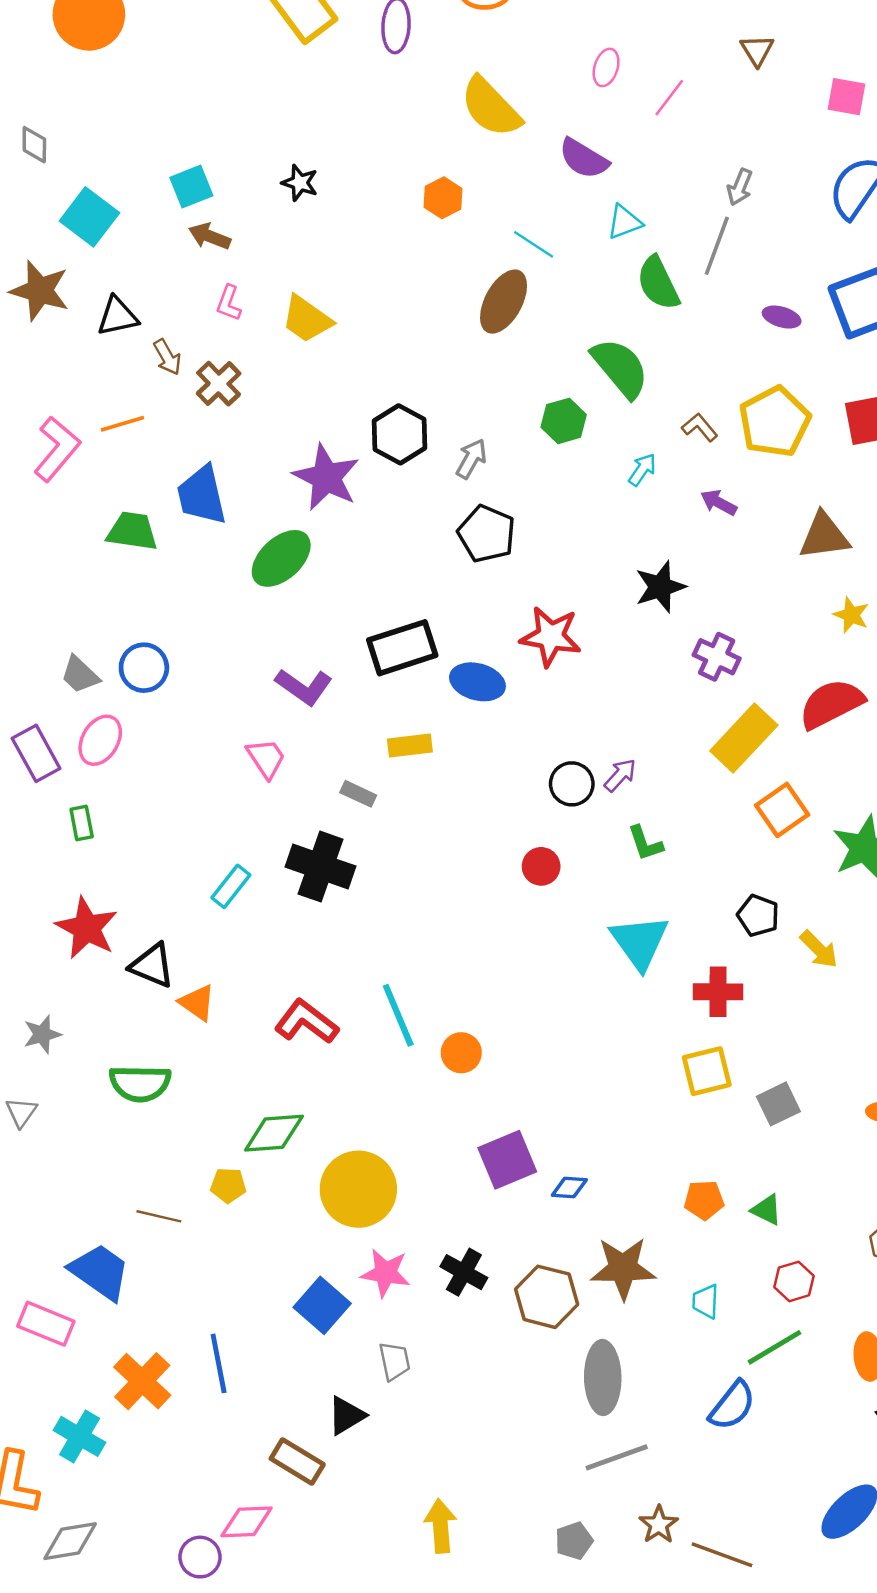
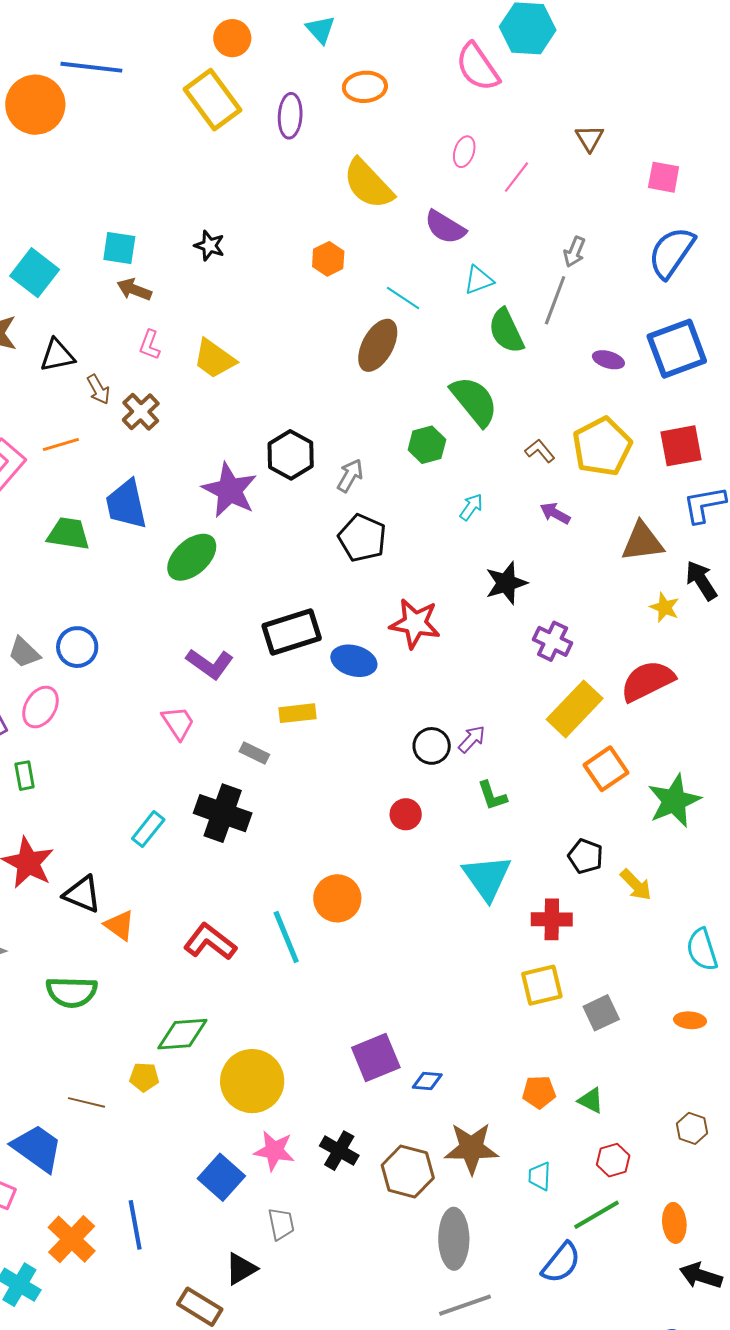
cyan square: (191, 187) -> (119, 248), turned 30
cyan arrow: (642, 470) -> (471, 507), moved
orange circle: (461, 1053) -> (337, 898), moved, size x1.4

